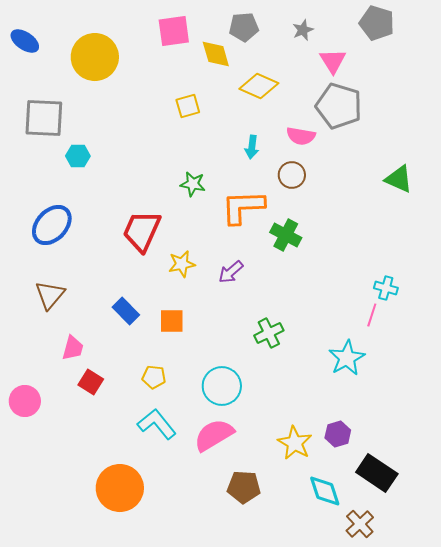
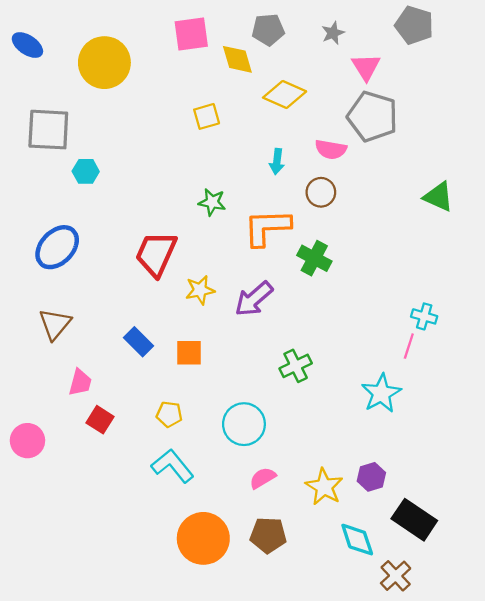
purple arrow: (231, 272) -> (254, 299), size x1.4
pink semicircle: (214, 435) -> (263, 478), moved, size x0.6
orange circle: (120, 488) -> (203, 538), moved

